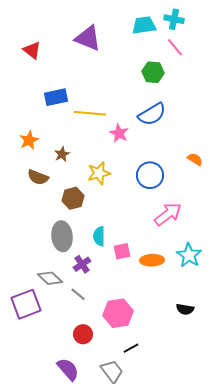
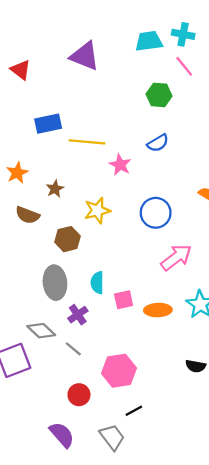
blue semicircle: (152, 114) -> (158, 143), size x0.7

